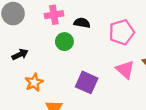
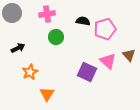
black semicircle: (82, 23) -> (83, 21), moved
purple square: (87, 82) -> (87, 72), moved

